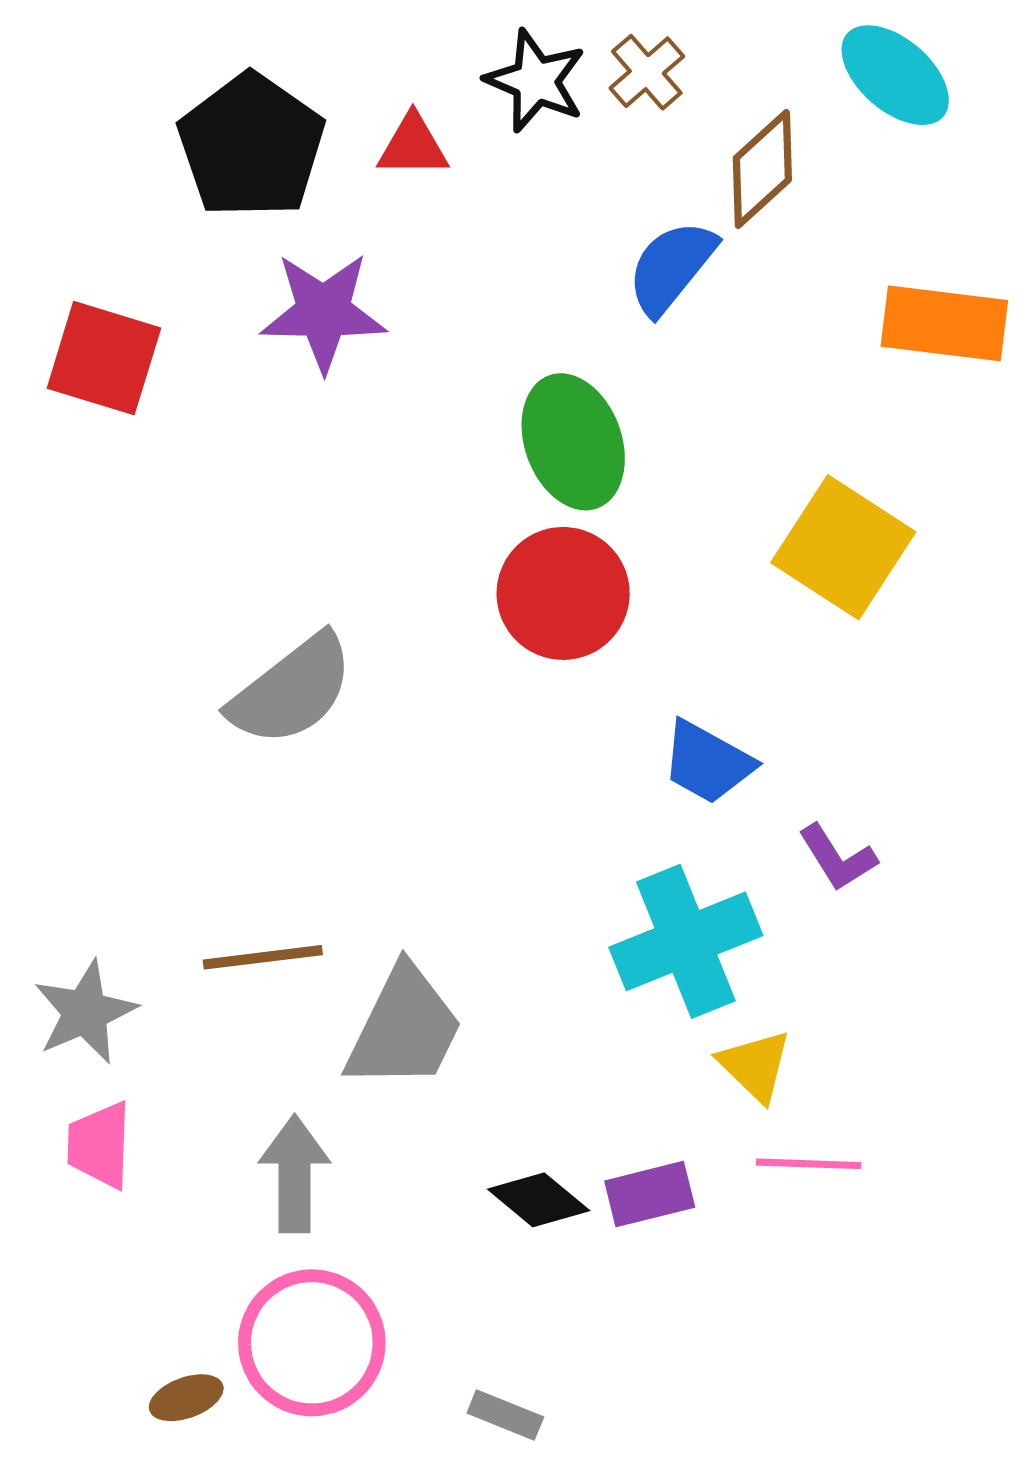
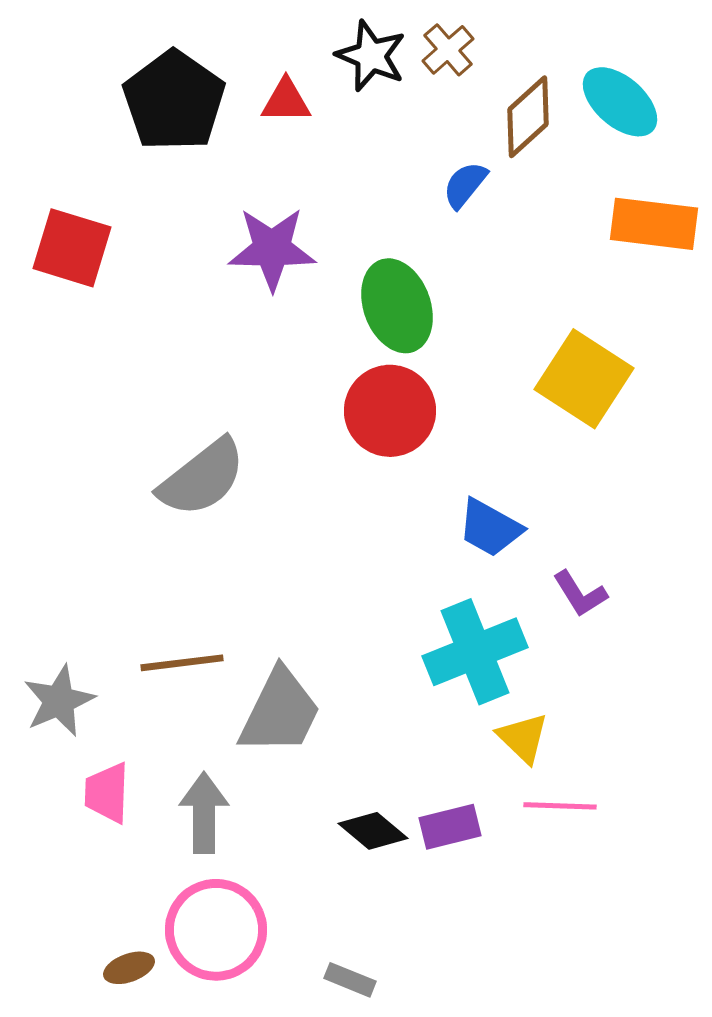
cyan ellipse: (895, 75) -> (620, 102), moved
blue semicircle: (671, 267) -> (465, 185), size x0.7
purple star: (323, 312) -> (272, 249), moved
pink trapezoid: (100, 1145) -> (107, 793), moved

